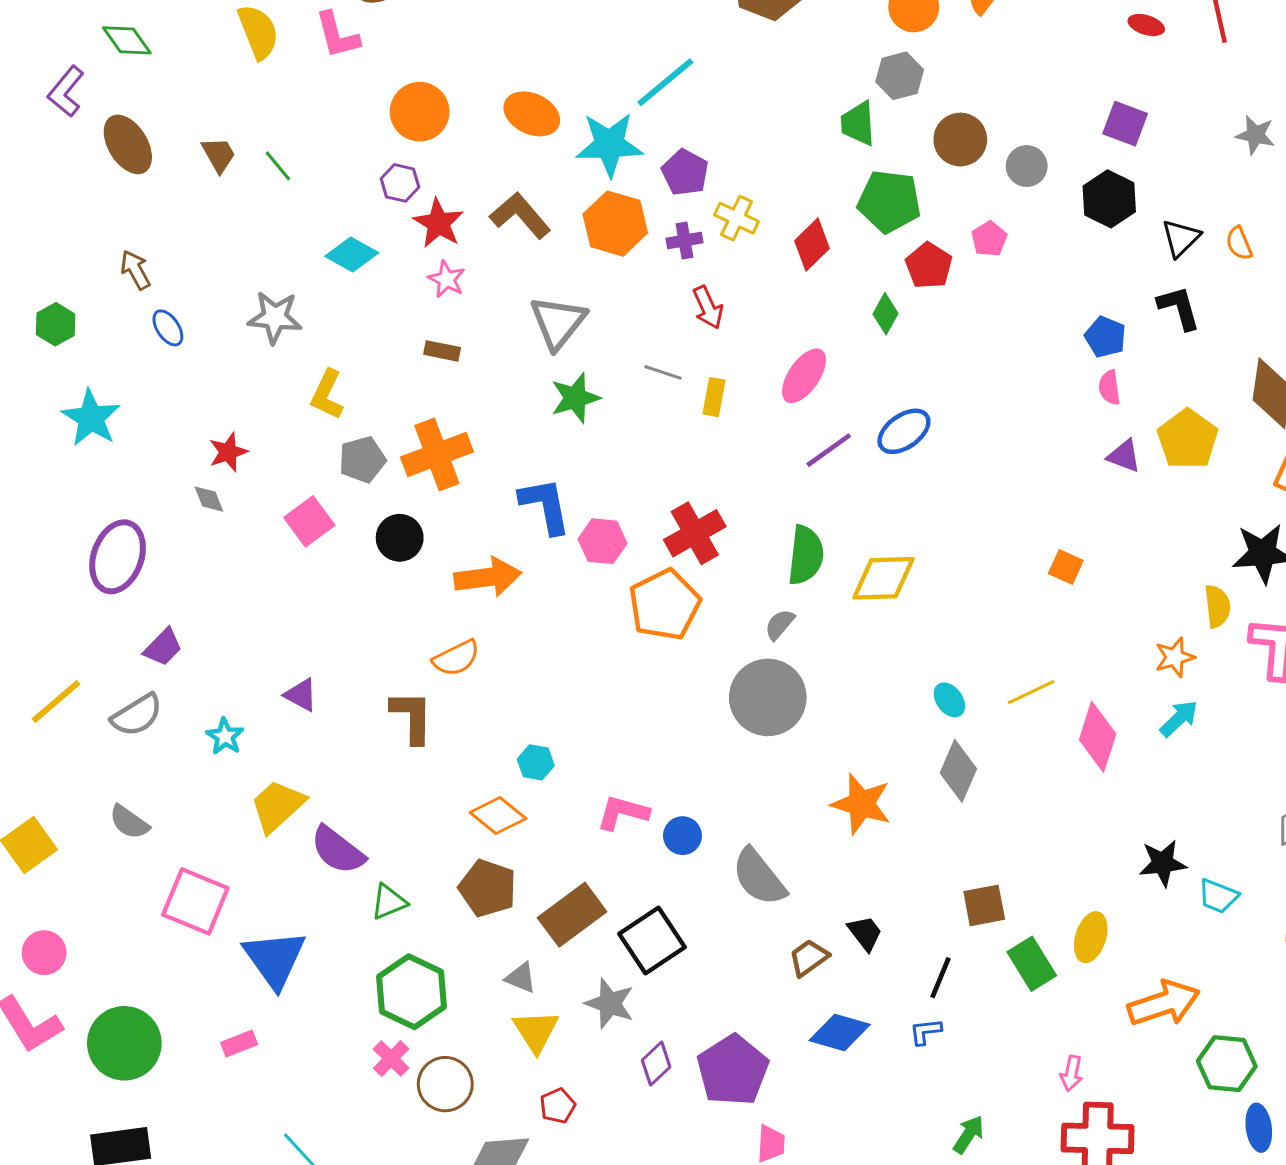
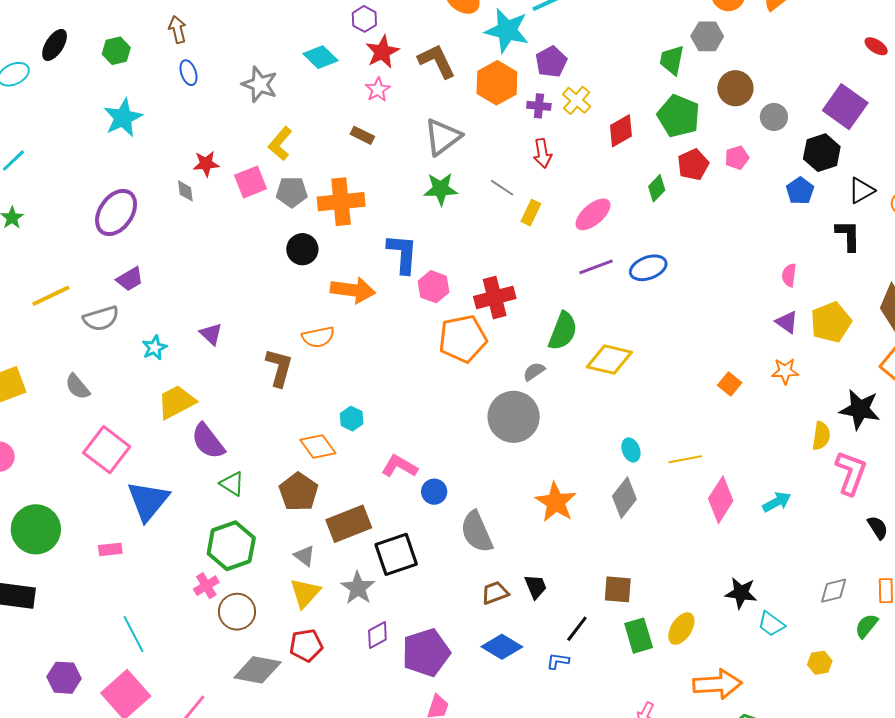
purple square: (1125, 124) -> (845, 107), size x1.4
blue pentagon: (1105, 337) -> (800, 191), moved
pink square: (309, 521) -> (250, 182), moved
orange star: (1175, 657) -> (785, 371), moved
green triangle: (389, 902) -> (232, 484), turned 40
red pentagon: (558, 1106) -> (306, 645), size x1.4

